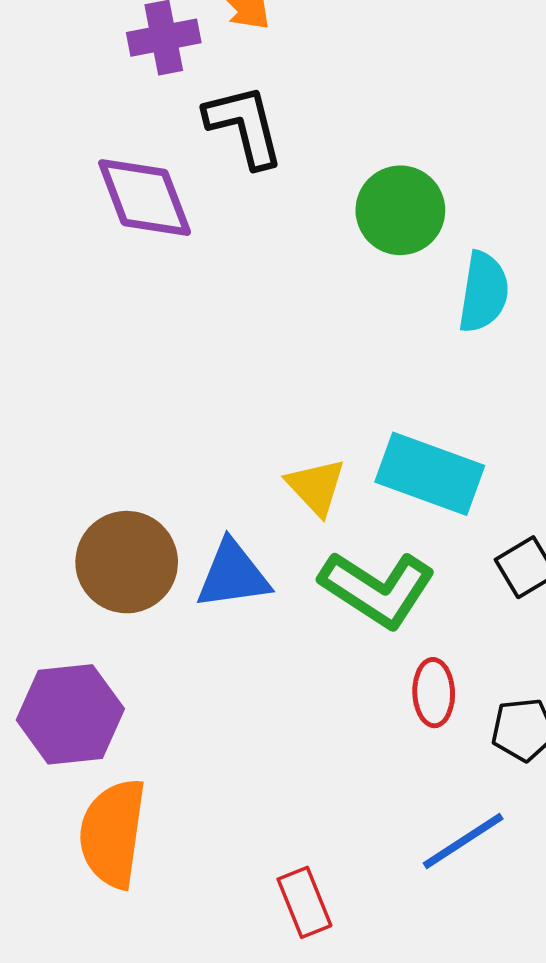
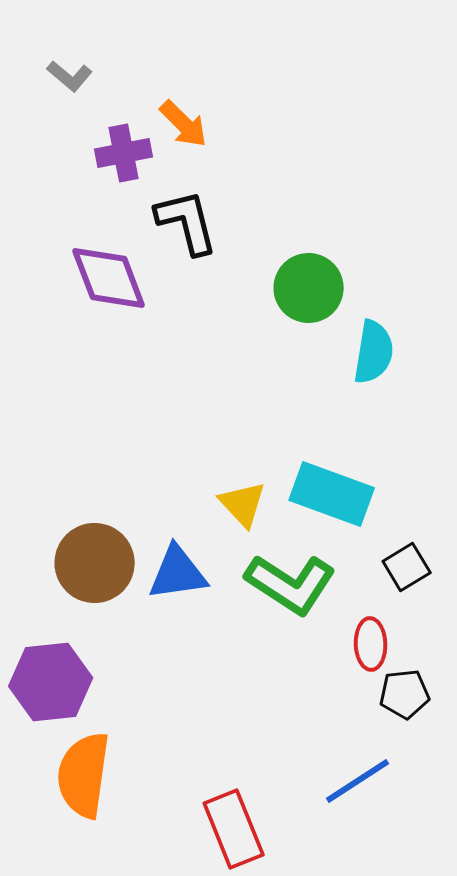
red ellipse: (434, 693) -> (371, 644), moved
red rectangle: (304, 902) -> (234, 829), size x1.4

